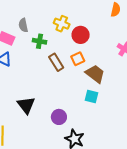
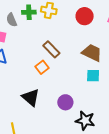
red circle: (81, 35) -> (85, 16), moved
green cross: (40, 41) -> (29, 12), moved
orange square: (78, 59) -> (42, 67), moved

